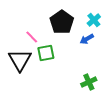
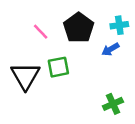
cyan cross: (94, 20) -> (119, 25), turned 32
pink line: (32, 37) -> (41, 32), moved

